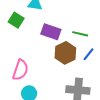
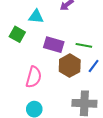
pink semicircle: (20, 70) -> (34, 77), moved

